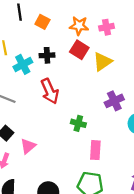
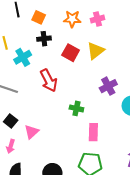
red square: (79, 50) -> (71, 53), moved
black cross: (47, 55) -> (44, 39), moved

